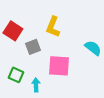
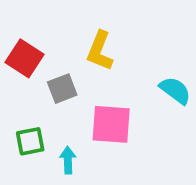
green square: (16, 75) -> (30, 141), turned -35

